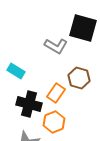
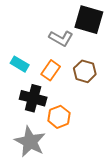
orange rectangle: (56, 93) -> (51, 70), moved

